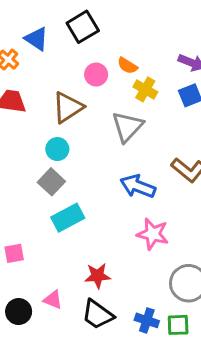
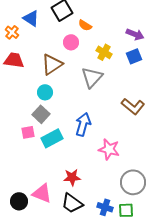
orange semicircle: (127, 66) -> (85, 25), moved
blue arrow: (138, 186) -> (83, 124), moved, turned 85
pink square: (14, 253) -> (28, 132), moved
pink triangle: (53, 300) -> (42, 193), size x1.5

